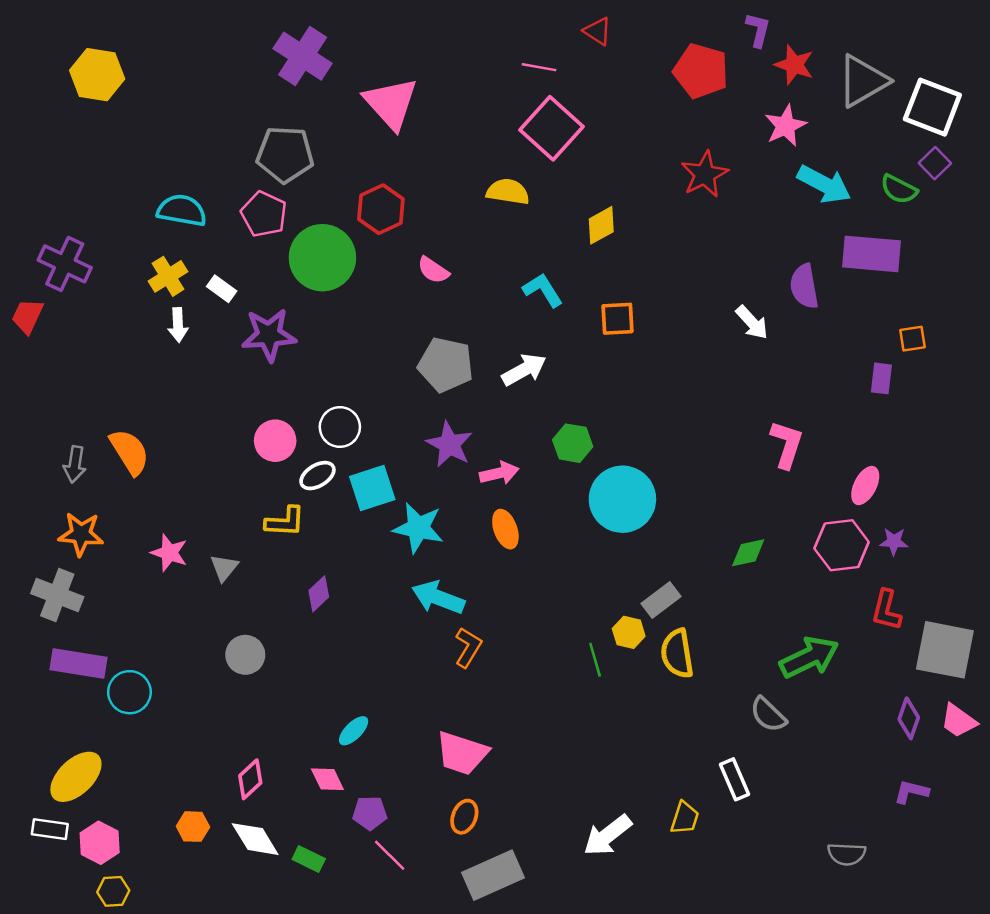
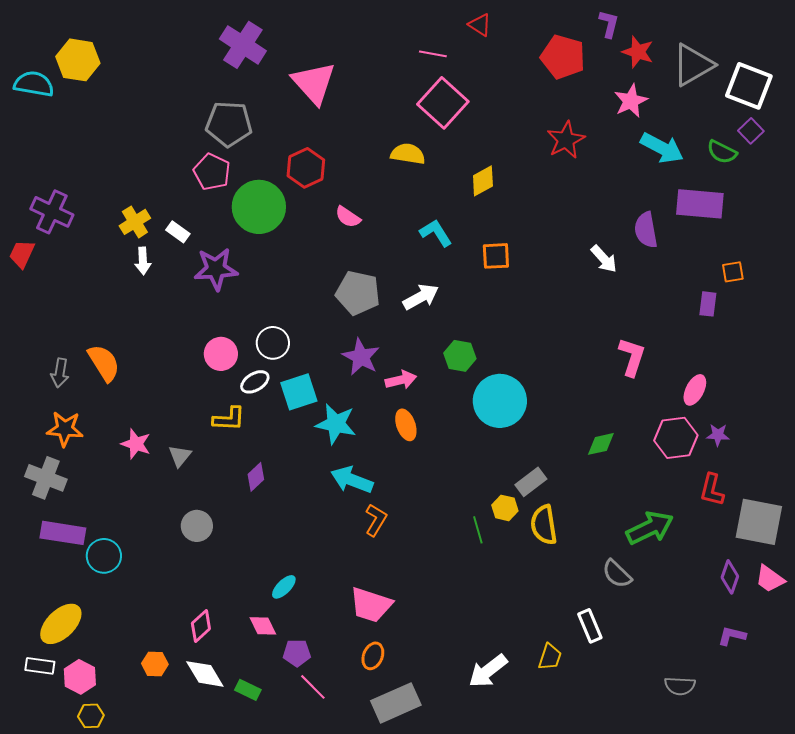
cyan semicircle: (182, 210) -> (34, 84), moved

